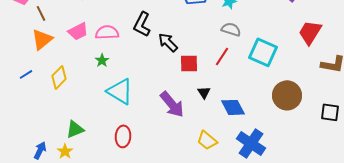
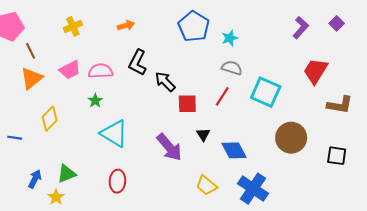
blue line: (26, 74) -> (15, 138), moved, turned 40
blue arrow: (40, 150) -> (35, 179), moved

